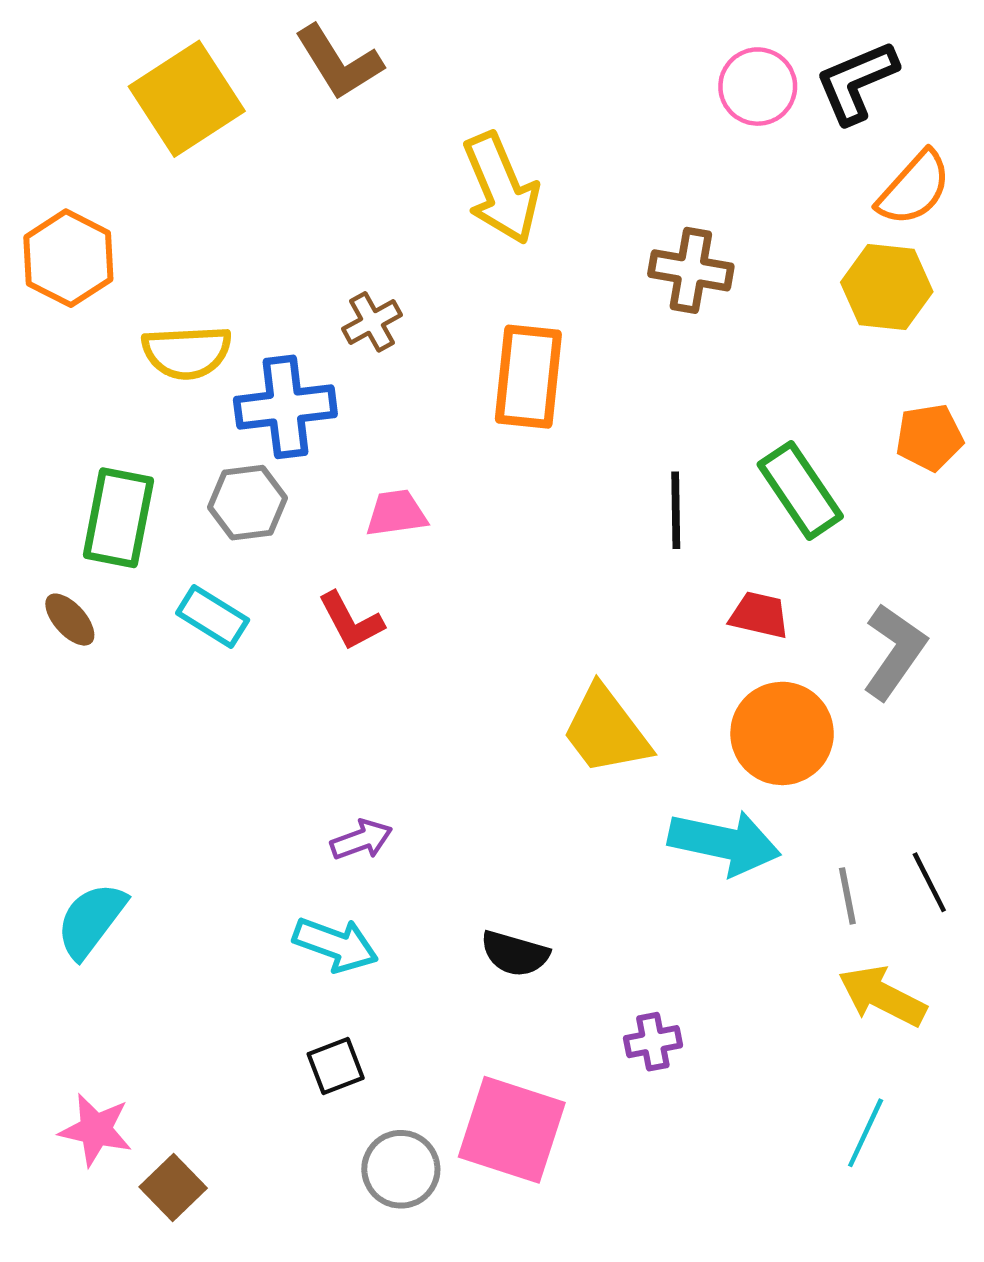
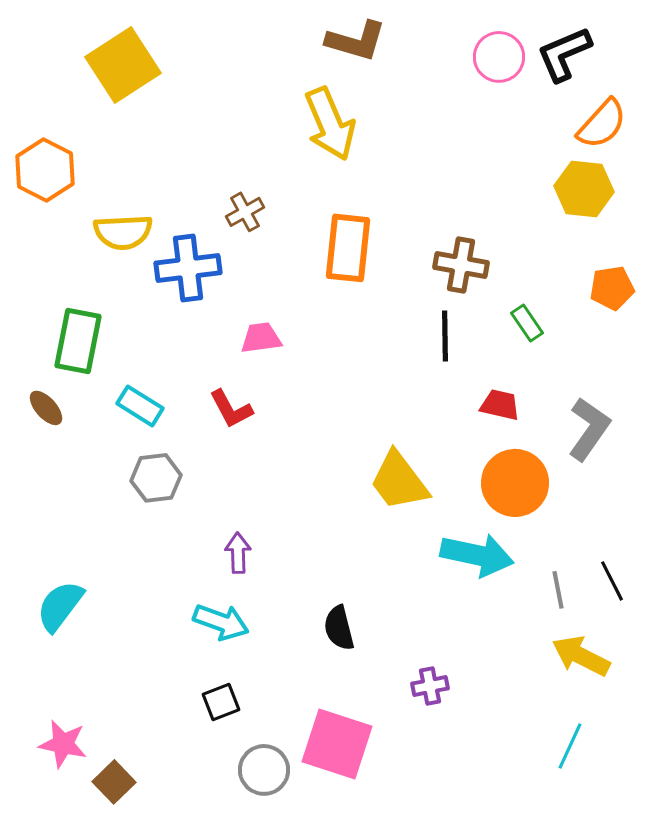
brown L-shape: (339, 62) -> (356, 41), moved, turned -42
brown cross: (691, 270) -> (461, 265), moved
green rectangle: (800, 490) -> (527, 323), size x0.6
gray hexagon: (248, 503) -> (156, 478), moved
purple arrow: (361, 840) -> (238, 553), turned -72
black semicircle: (515, 954) -> (339, 628), turned 60

